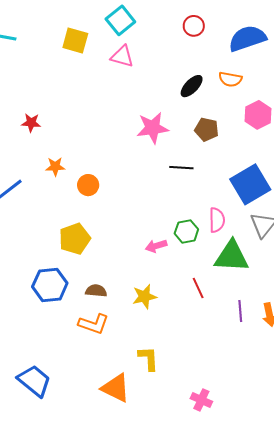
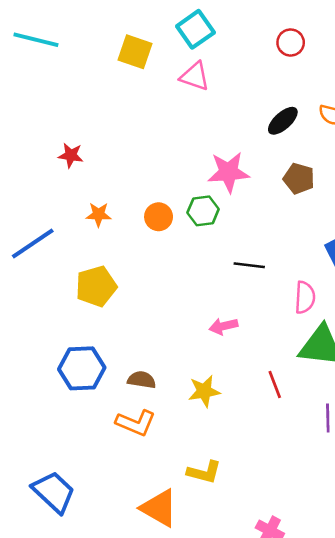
black line: (181, 168) -> (249, 265), moved
orange circle: (88, 185) -> (159, 217), moved
green hexagon: (186, 231) -> (203, 211), moved
yellow pentagon: (75, 239) -> (96, 286), moved
yellow L-shape: (148, 358) -> (204, 472), turned 104

